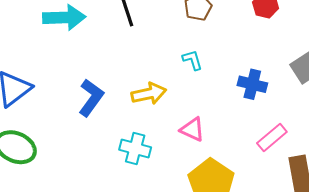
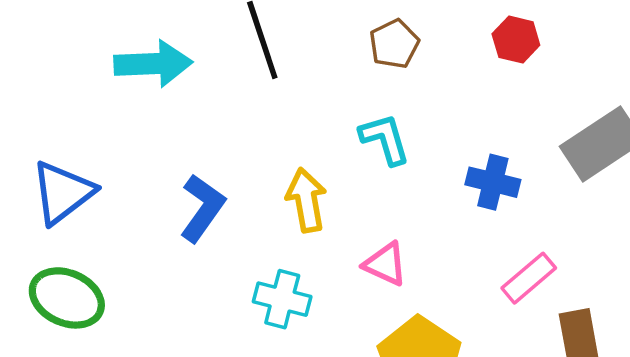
cyan L-shape: (193, 60) -> (385, 139), size x1.4
yellow arrow: (149, 94) -> (306, 200), turned -88

